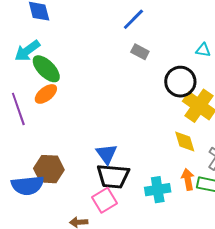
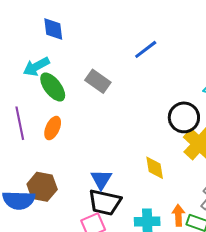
gray rectangle: (140, 52) -> (98, 81), moved, size x1.4
orange ellipse: (46, 94) -> (53, 128), moved, turned -35
yellow diamond: (185, 141) -> (155, 168), moved

